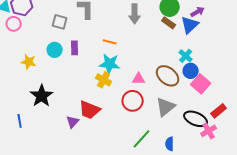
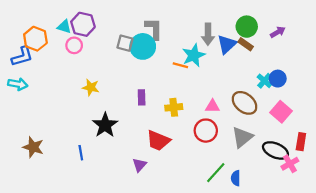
blue triangle: (190, 25) -> (227, 44), moved
purple rectangle: (75, 48) -> (142, 97), moved
cyan circle: (55, 50) -> (143, 46), moved, size x1.5
cyan star: (110, 64) -> (194, 55), moved, turned -30
blue circle: (191, 71) -> (278, 79), moved
yellow cross: (104, 80) -> (174, 107), turned -35
red rectangle: (219, 111) -> (301, 142), turned -42
purple triangle: (73, 122) -> (139, 165), moved
blue semicircle: (170, 144) -> (236, 178), moved

